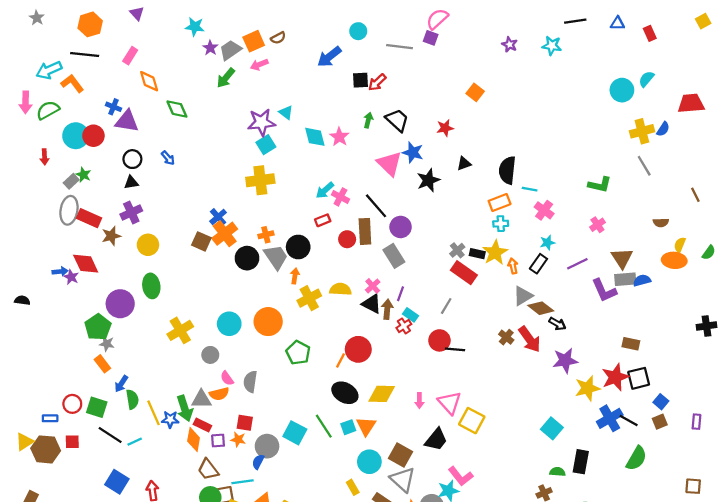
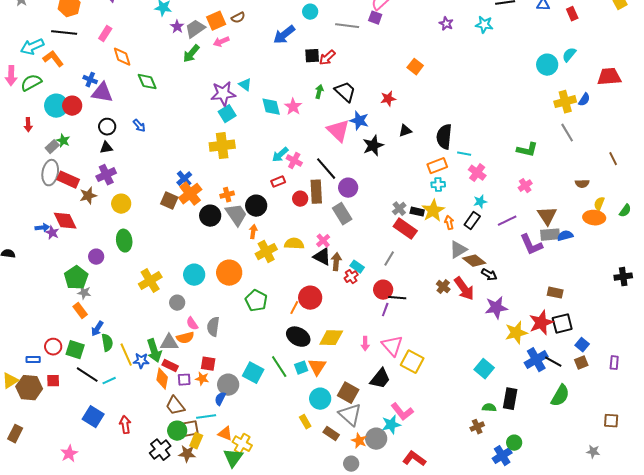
purple line: (401, 294) -> (385, 310), moved
purple circle: (120, 304) -> (96, 257), size x0.6

